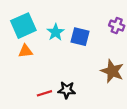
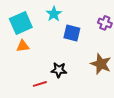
cyan star: (56, 32) -> (54, 14), moved
black star: (67, 90) -> (59, 70), moved

